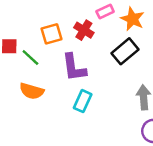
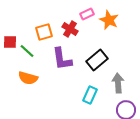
black rectangle: (125, 51) -> (97, 60), moved
cyan rectangle: (83, 101) -> (90, 95), moved

